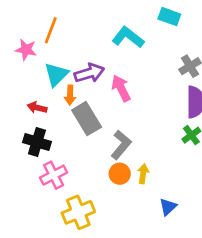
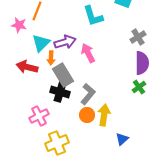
cyan L-shape: (128, 37) -> (93, 16), turned -145
red arrow: (37, 108) -> (27, 67), size x1.5
black cross: (37, 142) -> (60, 92), moved
yellow arrow: (143, 174) -> (104, 115), size x1.5

